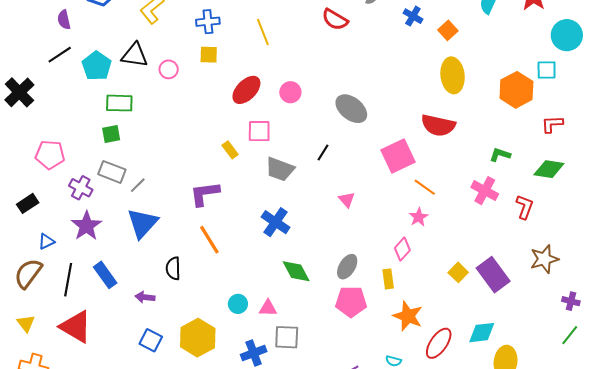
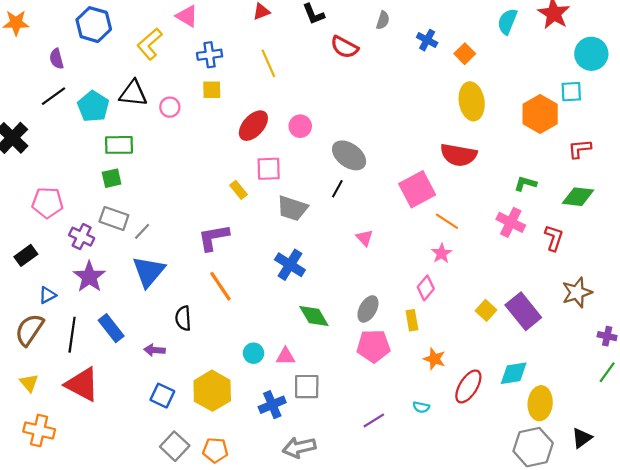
gray ellipse: (351, 109) -> (349, 155), moved
orange star: (408, 316) -> (434, 359), size x0.7

